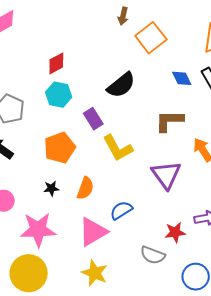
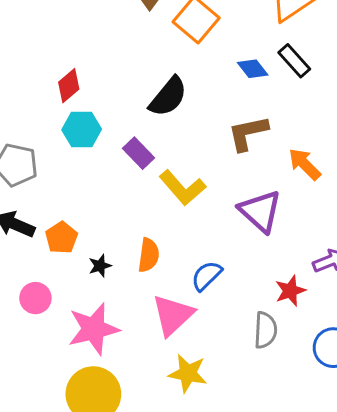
orange pentagon: (60, 148) -> (62, 238), moved, size x0.7
gray semicircle: (153, 255) -> (265, 330), turned -95

